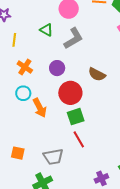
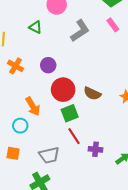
gray L-shape: (73, 38) -> (80, 31), moved
brown semicircle: (97, 74) -> (92, 93), moved
cyan circle: (23, 93) -> (20, 126), moved
purple cross: (101, 178) -> (95, 149), moved, turned 32

